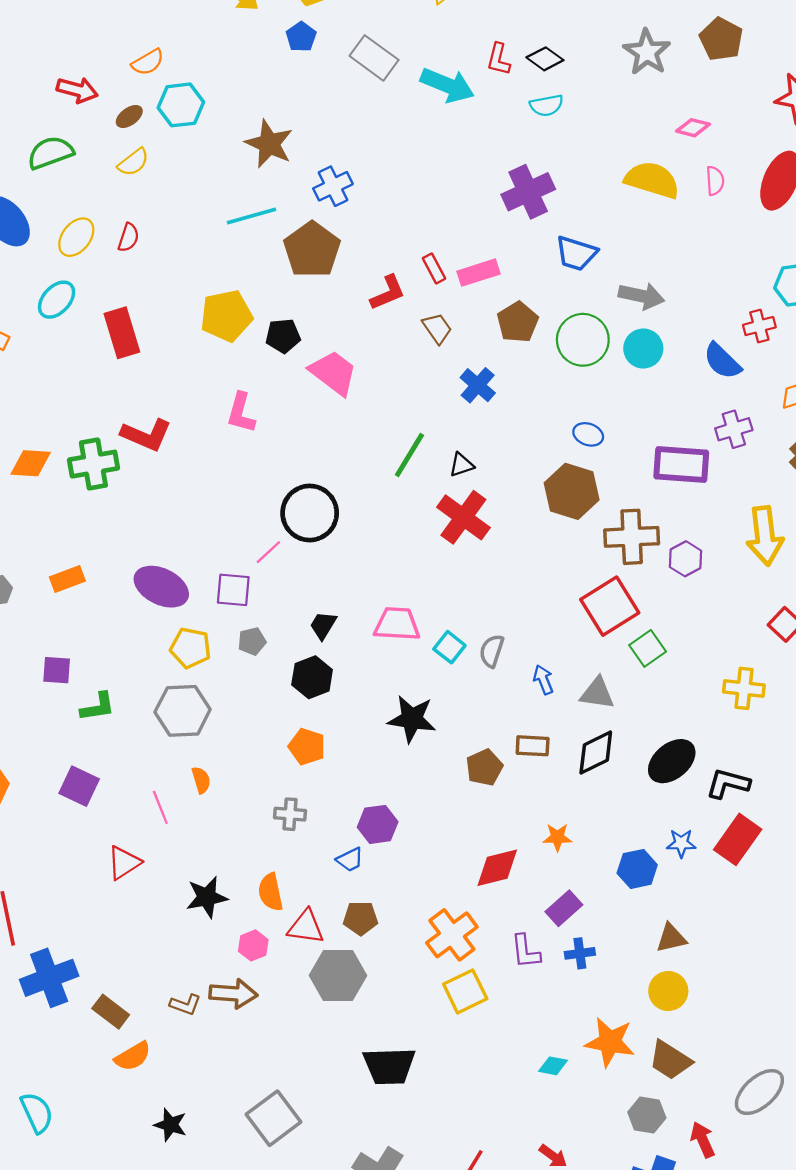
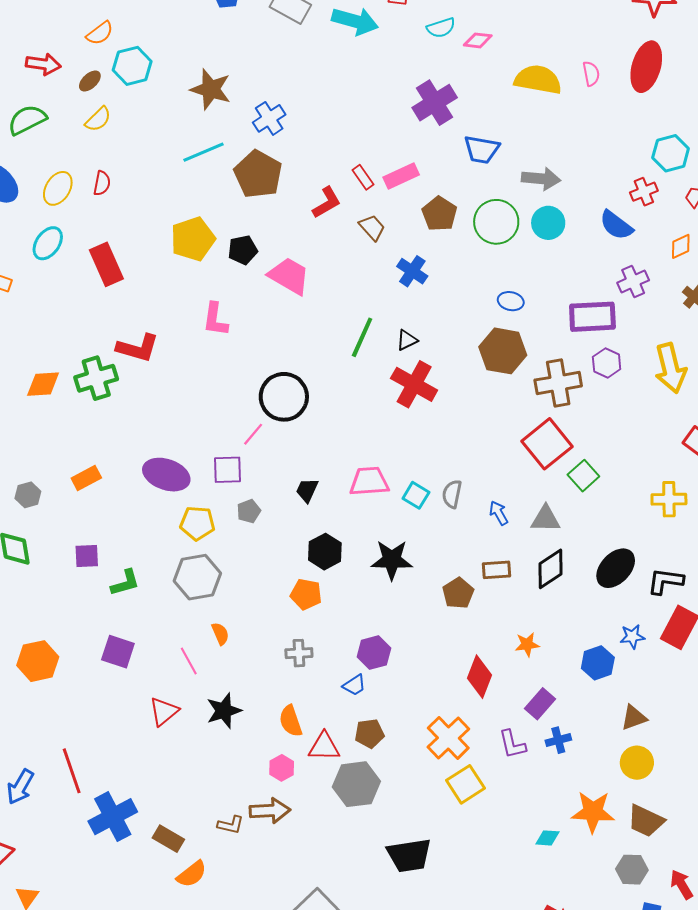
pink diamond: (693, 128) -> (478, 40), moved
purple hexagon: (685, 559) -> (607, 363), moved
black hexagon: (312, 677) -> (325, 552), moved
red diamond: (497, 868) -> (480, 677), turned -48
black star: (207, 897) -> (224, 711), moved

